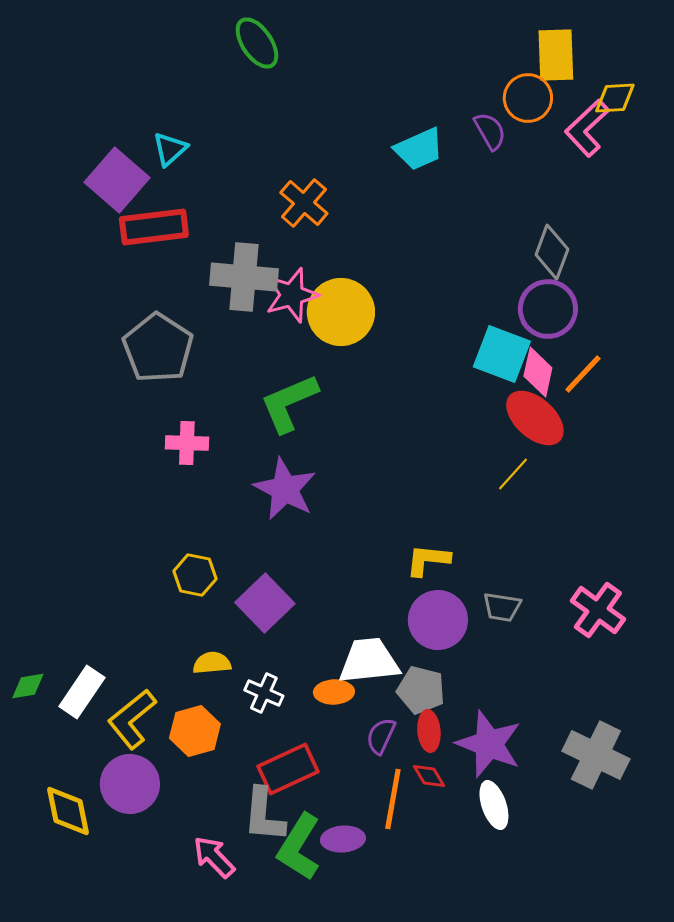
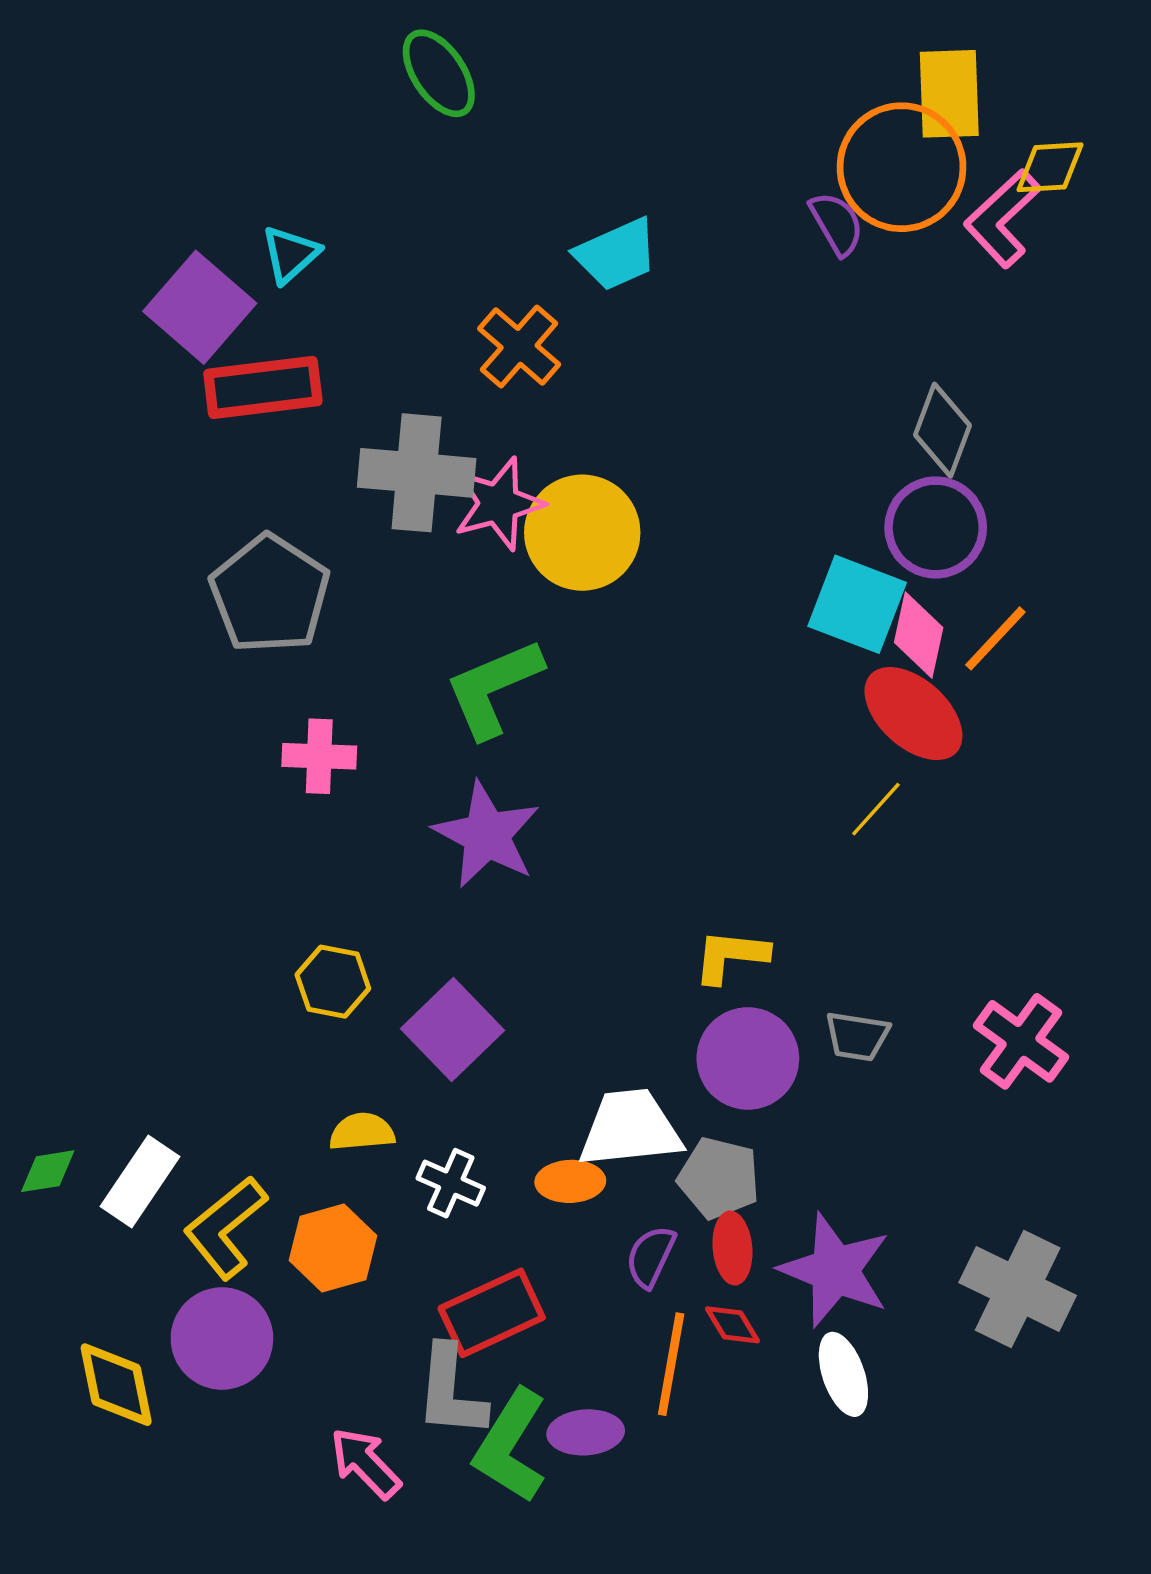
orange circle: (528, 98) -> (902, 167), size x1.5
cyan trapezoid: (419, 149) -> (616, 254), moved

